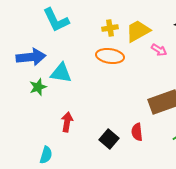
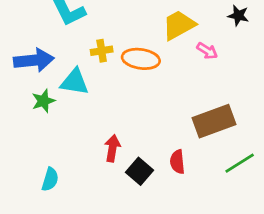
yellow cross: (110, 28) -> (102, 51), moved
red arrow: (67, 122) -> (112, 148), moved
cyan semicircle: (46, 155) -> (50, 179), moved

